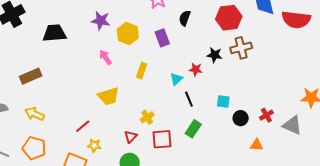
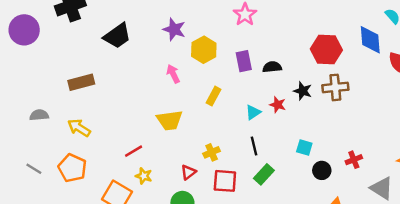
black semicircle: (185, 18) -> (272, 67), moved, turned 56
black trapezoid: (54, 33) -> (117, 36), turned 140
black line: (189, 99) -> (254, 146), moved
red cross: (266, 115) -> (354, 160), moved

